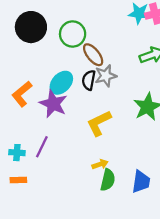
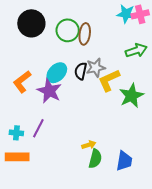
brown ellipse: (93, 55) -> (85, 34), moved, turned 45
yellow L-shape: (99, 123) -> (109, 80), moved
orange rectangle: (18, 180) -> (17, 157), size x1.6

